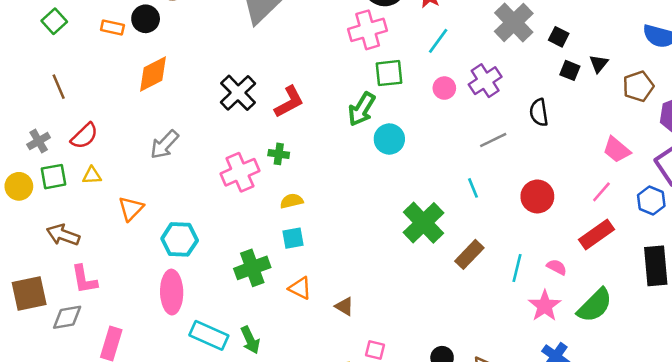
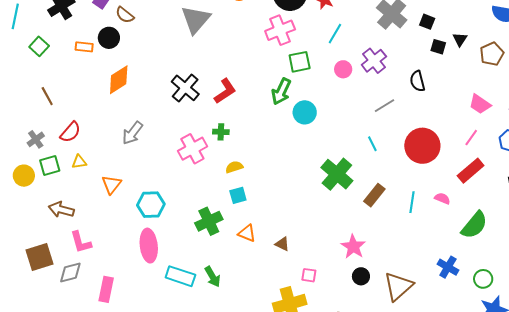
red circle: (537, 196) -> (422, 146), size x1.4
pink star: (545, 306) -> (353, 247), moved

